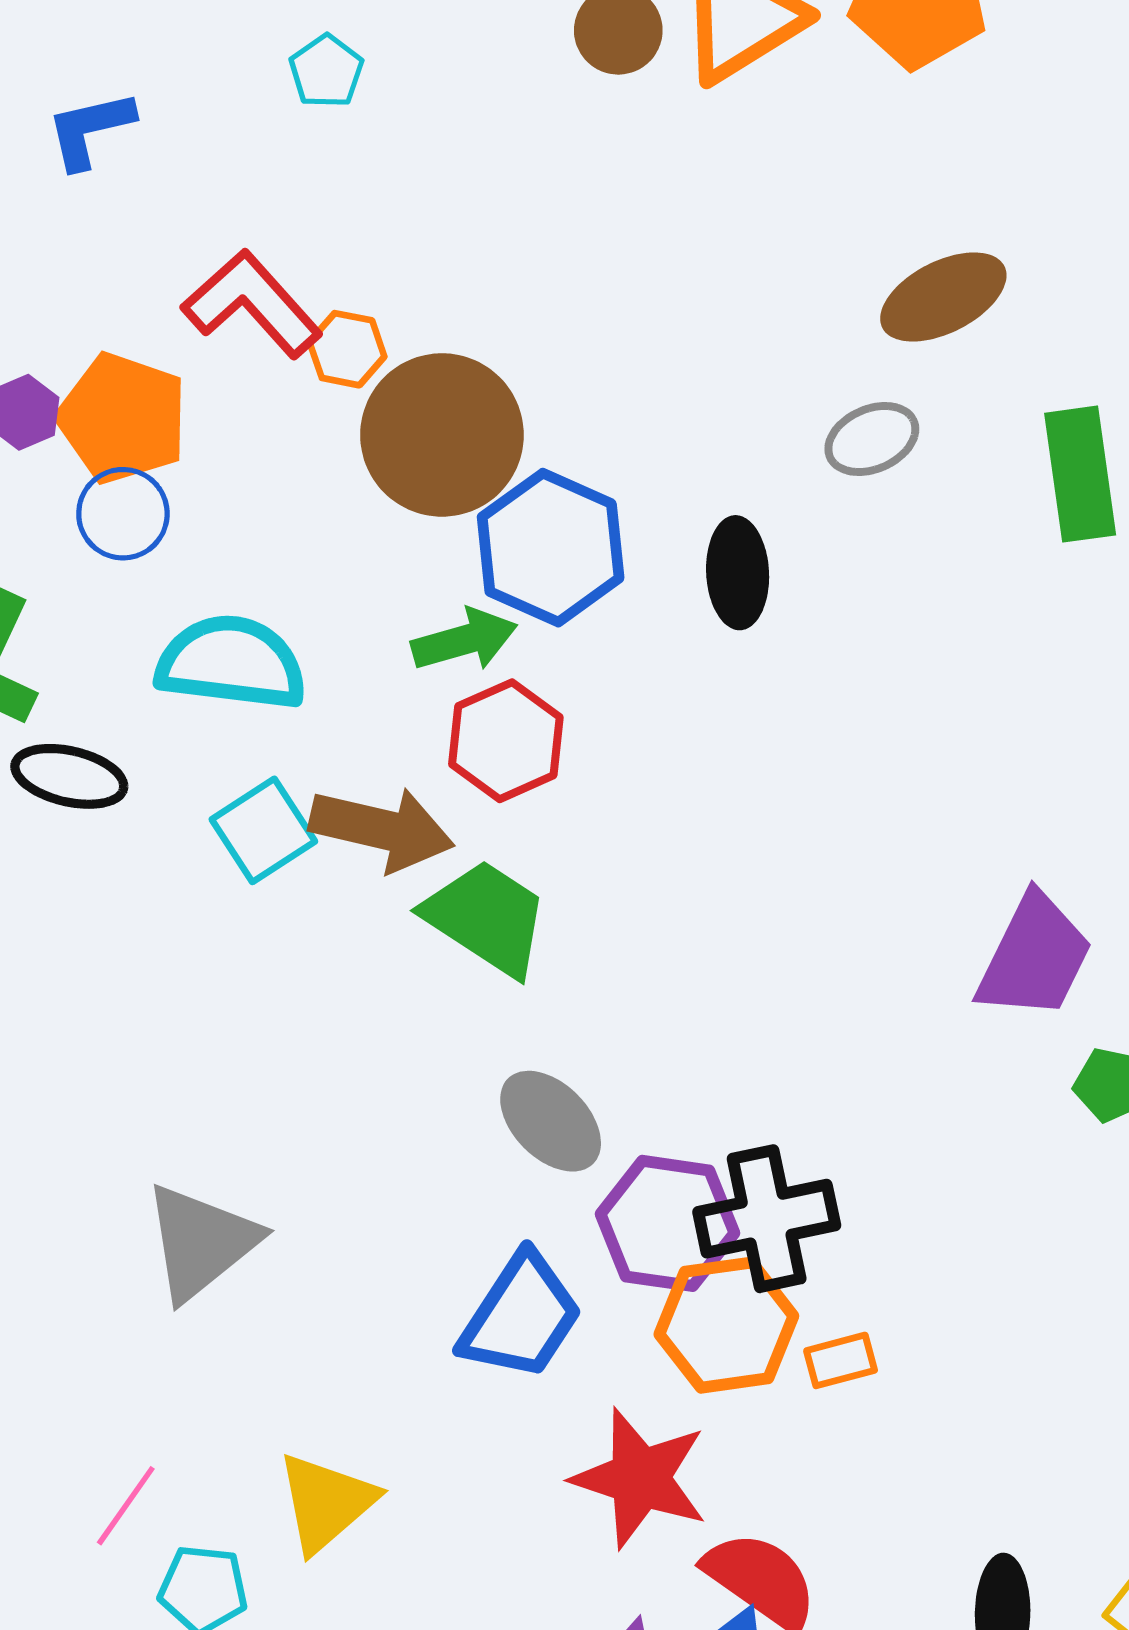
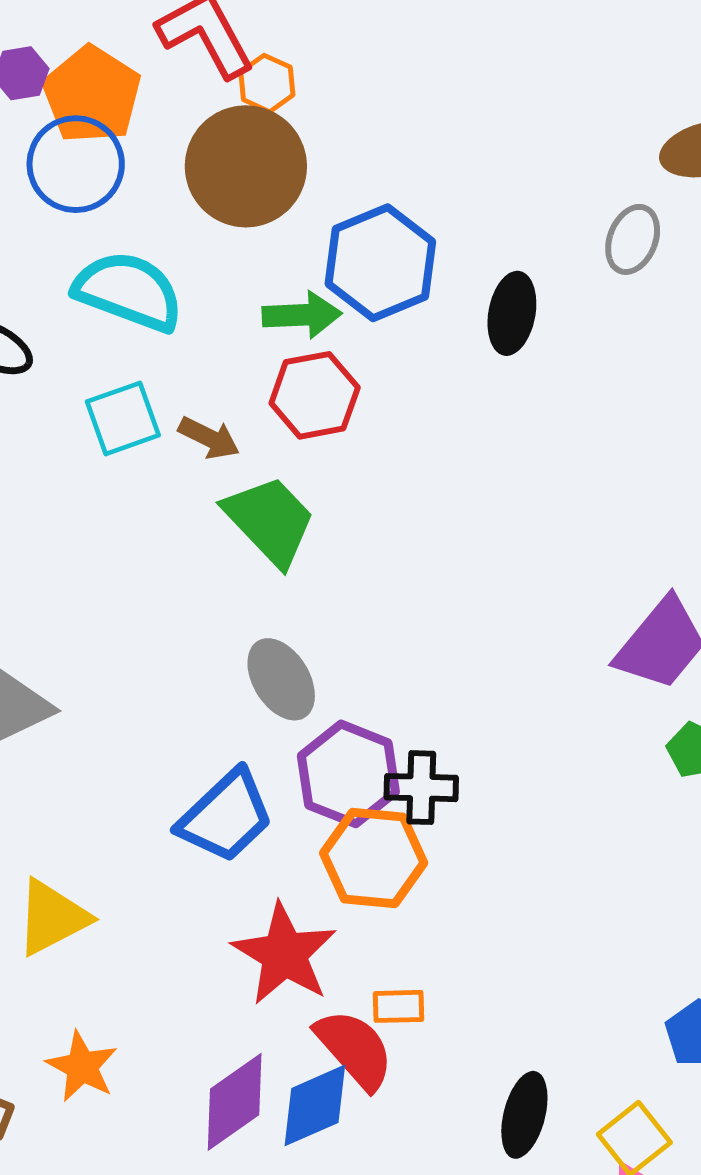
brown circle: (442, 435) -> (246, 166), moved
gray ellipse: (872, 439) -> (633, 239), turned -58
blue circle: (123, 514) -> (76, 164), size x1.4
brown arrow: (382, 829) -> (209, 438), size x0.6
black cross: (767, 1219) -> (421, 788), size x0.7
orange rectangle: (841, 1360) -> (398, 1006), moved

